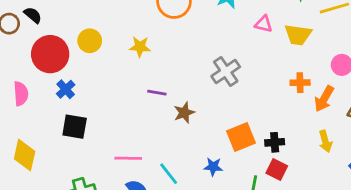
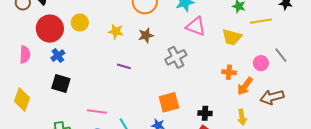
pink triangle: (264, 24) -> (196, 26), moved, size x1.5
brown star: (184, 113) -> (146, 35), moved
orange square: (241, 137) -> (169, 102), moved

